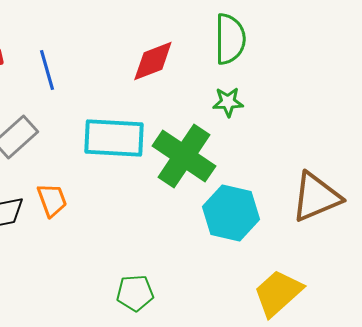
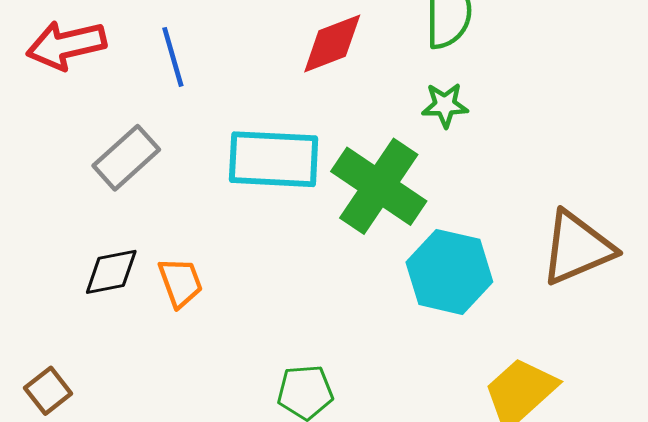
orange trapezoid: (52, 200) -> (180, 282), moved

